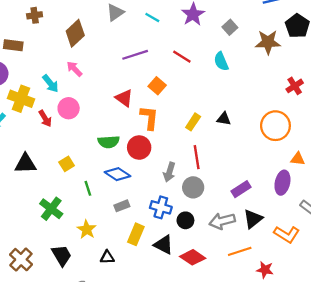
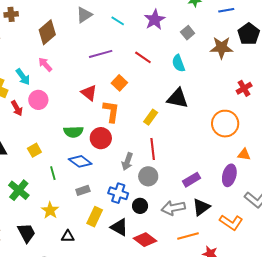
black triangle: (224, 119) -> (178, 98), moved, size x1.6

